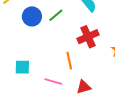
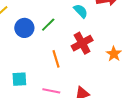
orange line: (69, 61) -> (56, 59), moved

